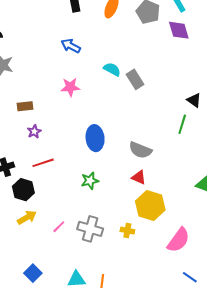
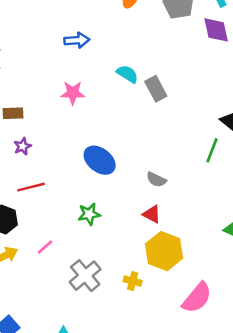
blue arrow: (71, 46) -> (77, 40), turned 144
blue ellipse: (95, 138) -> (100, 160), turned -50
gray semicircle: (140, 150) -> (156, 180), size x0.7
pink line: (59, 227) -> (45, 247), moved
gray cross: (90, 229) -> (85, 276), turned 30

